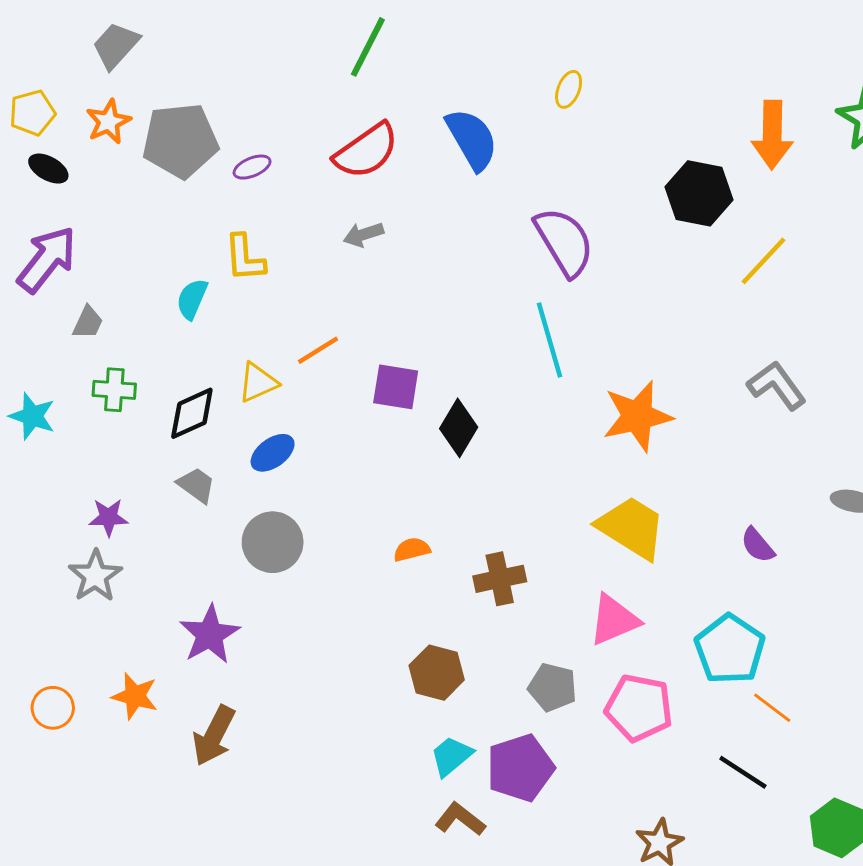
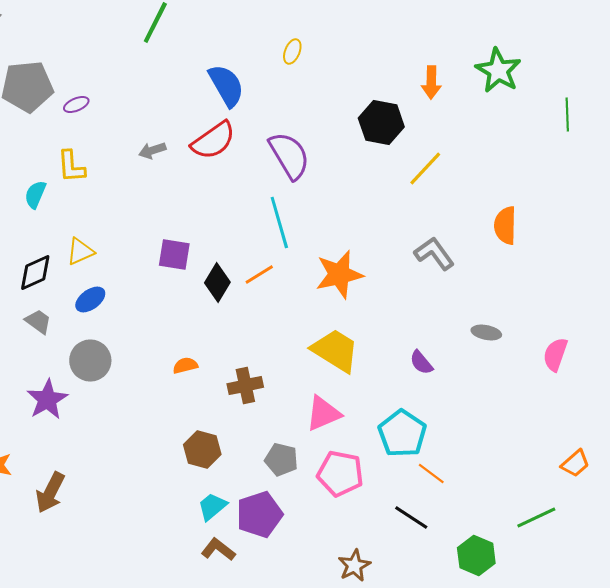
orange arrow: (772, 135) -> (431, 82), size x0.7
red semicircle: (366, 151) -> (213, 140), moved
orange line: (318, 350) -> (259, 274), moved
purple star: (210, 635) -> (47, 400), moved

